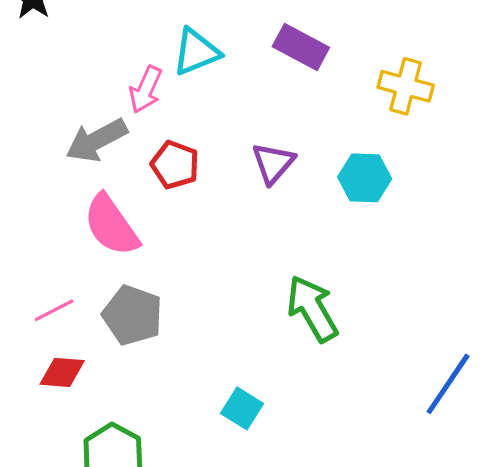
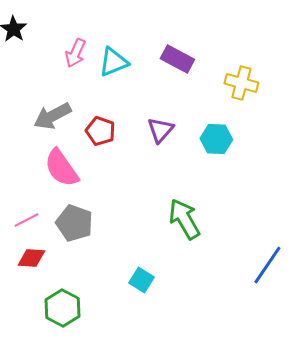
pink arrow: (146, 90) -> (75, 53), moved

